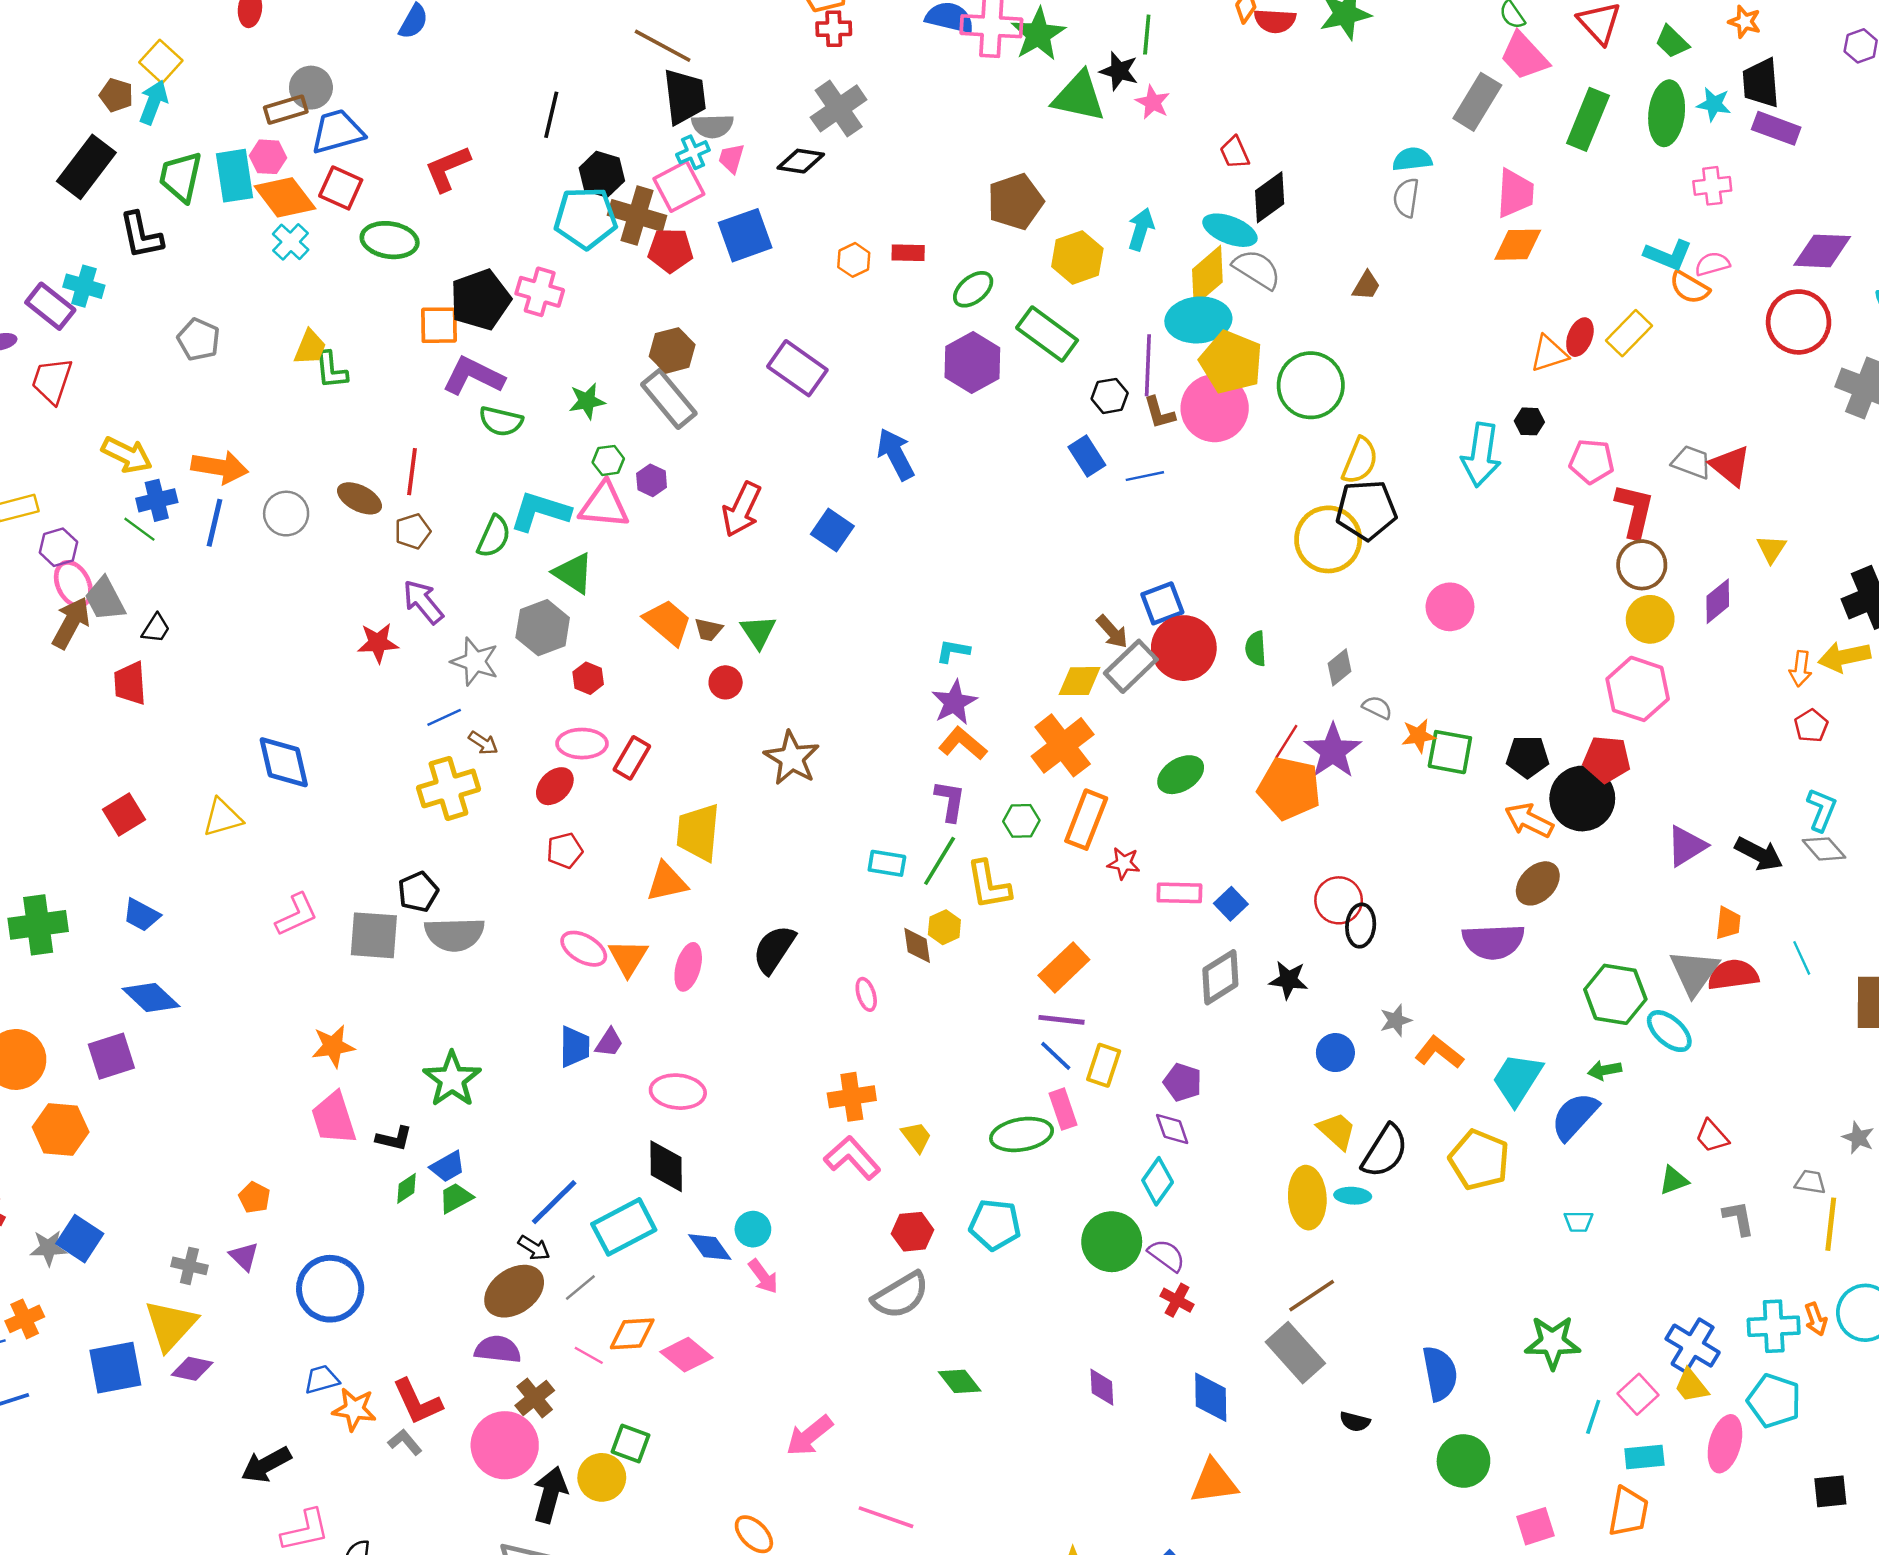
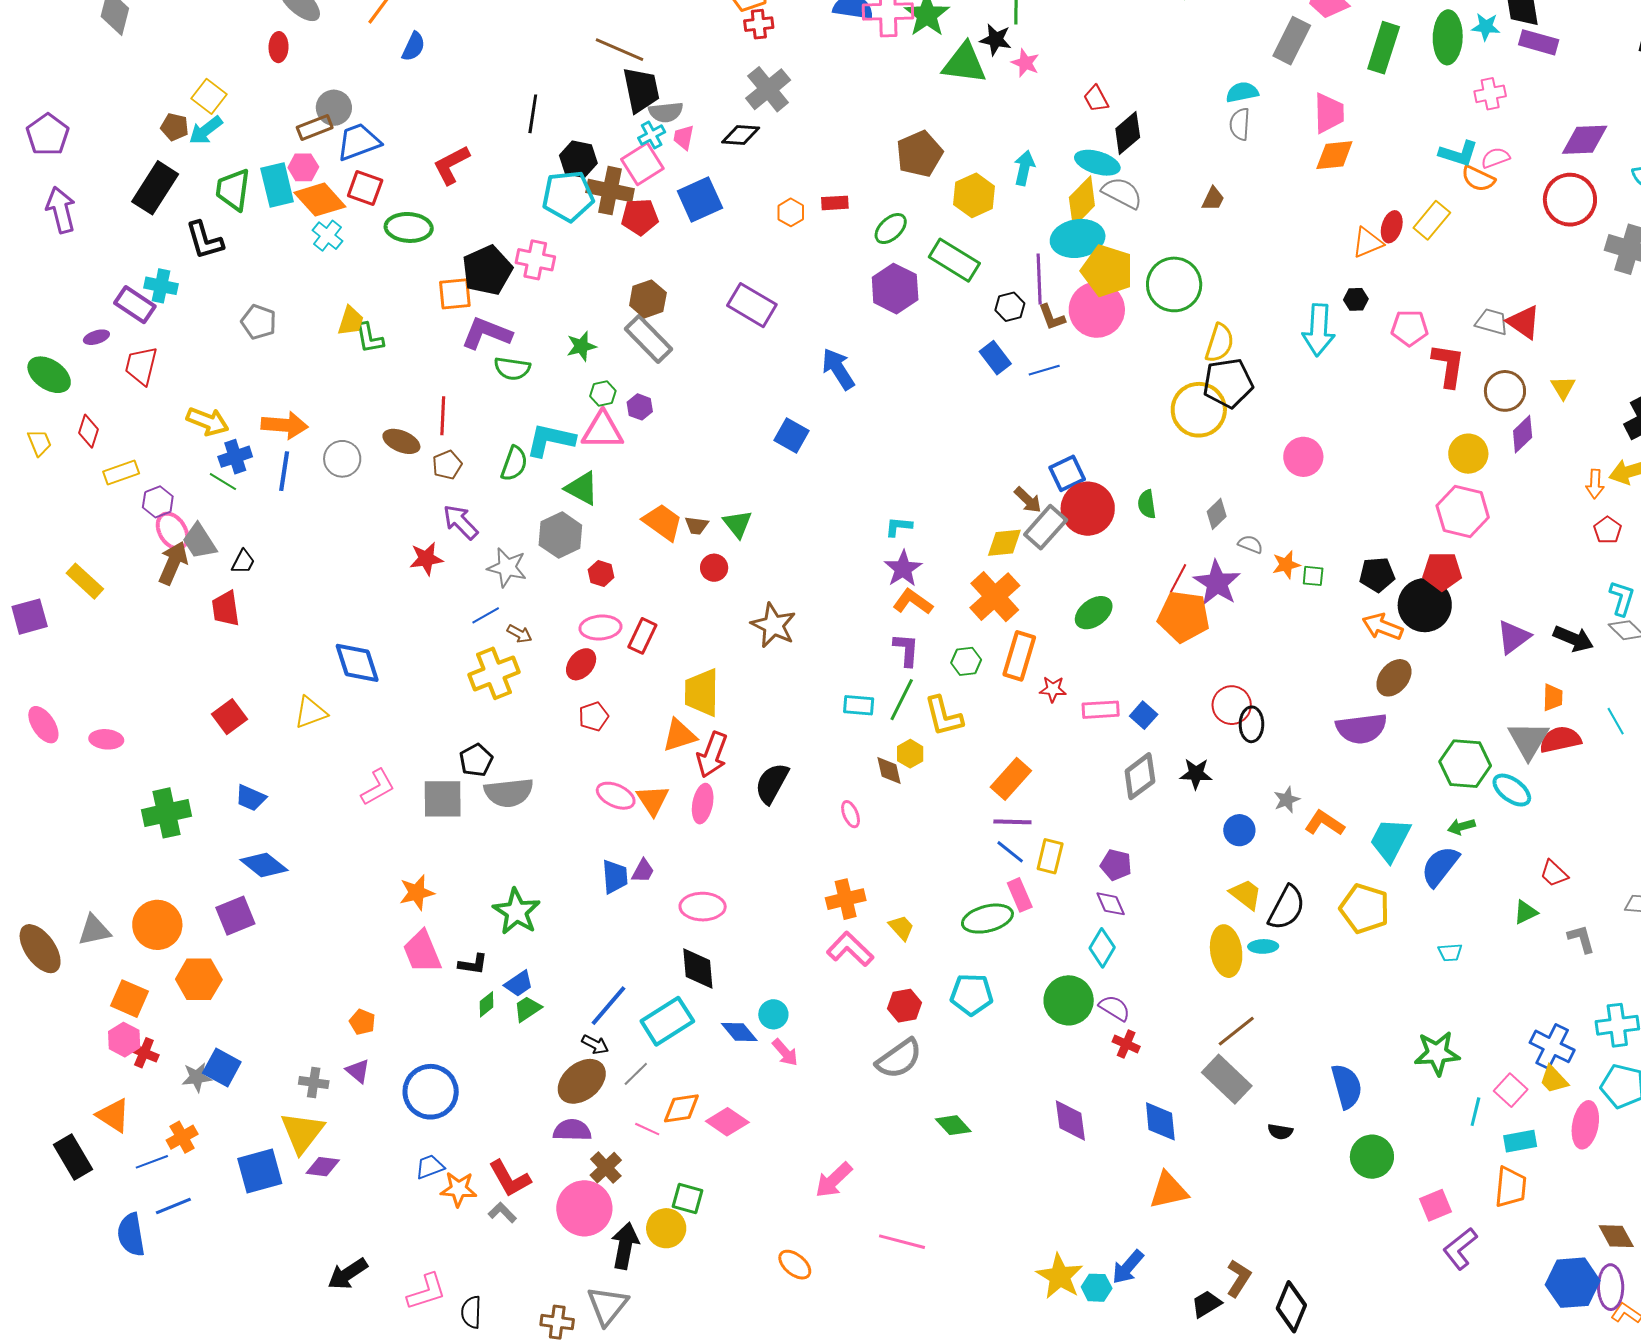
cyan arrow: (153, 102) -> (206, 130), turned -144
red arrow: (742, 509) -> (712, 755), moved
brown circle: (1642, 565) -> (1505, 391), moved
green square: (1450, 752) -> (1313, 576), size x0.6
purple diamond: (1102, 1387) -> (1070, 1120), size x1.4
black arrow: (266, 1465) -> (348, 1274), moved

